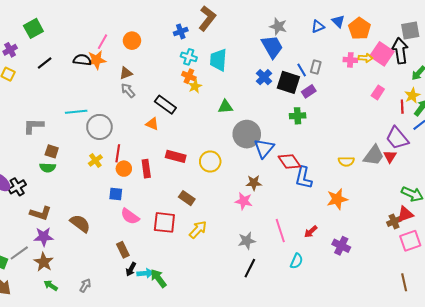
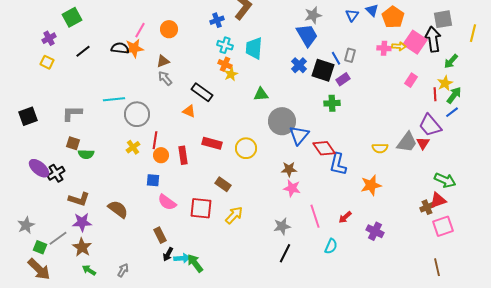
gray star: (278, 26) -> (313, 15), turned -30
blue triangle: (318, 26) -> (352, 15), turned -32
brown square: (52, 151) -> (73, 143), moved
pink star: (244, 201) -> (292, 188), moved

